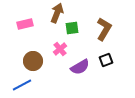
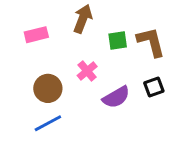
green square: (72, 28) -> (118, 41), moved
brown L-shape: (104, 29) -> (151, 42), turned -45
blue line: (22, 85) -> (48, 123), moved

